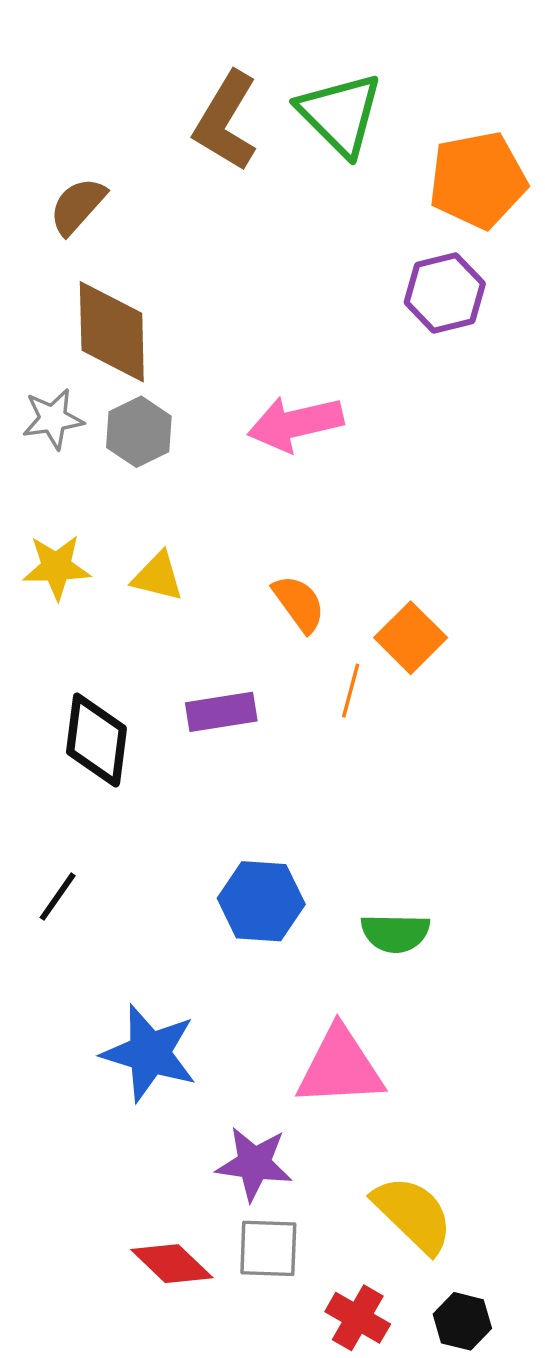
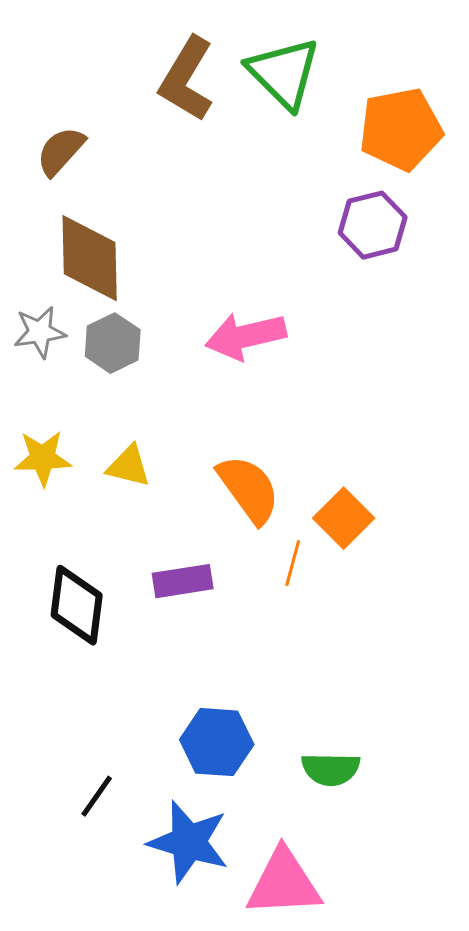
orange semicircle: (299, 604) -> (249, 489), size x1.4
black line: (58, 897) -> (97, 796), moved
blue star: (149, 1053) -> (189, 842), moved

